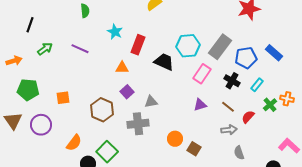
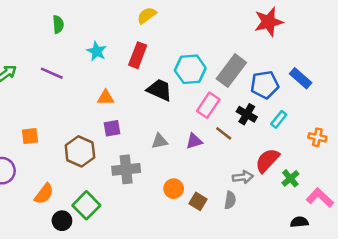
red rectangle: (138, 45) -> (138, 55), moved
purple square: (127, 92) -> (112, 128), turned 32
gray triangle: (151, 102) -> (160, 141), moved
purple triangle: (200, 105) -> (194, 141), moved
green cross: (270, 105) -> (290, 178), moved
brown line: (228, 107) -> (224, 133), moved
red semicircle: (248, 117) -> (267, 160), size x1.5
gray semicircle: (239, 153) -> (230, 200), moved, turned -152

